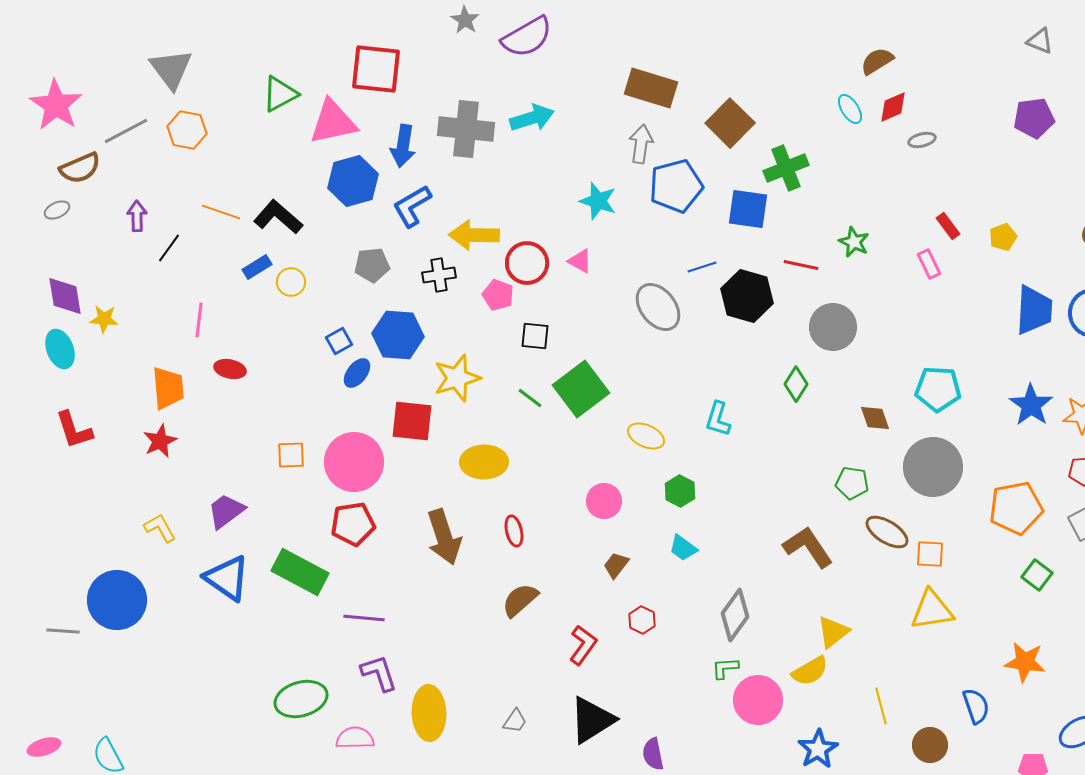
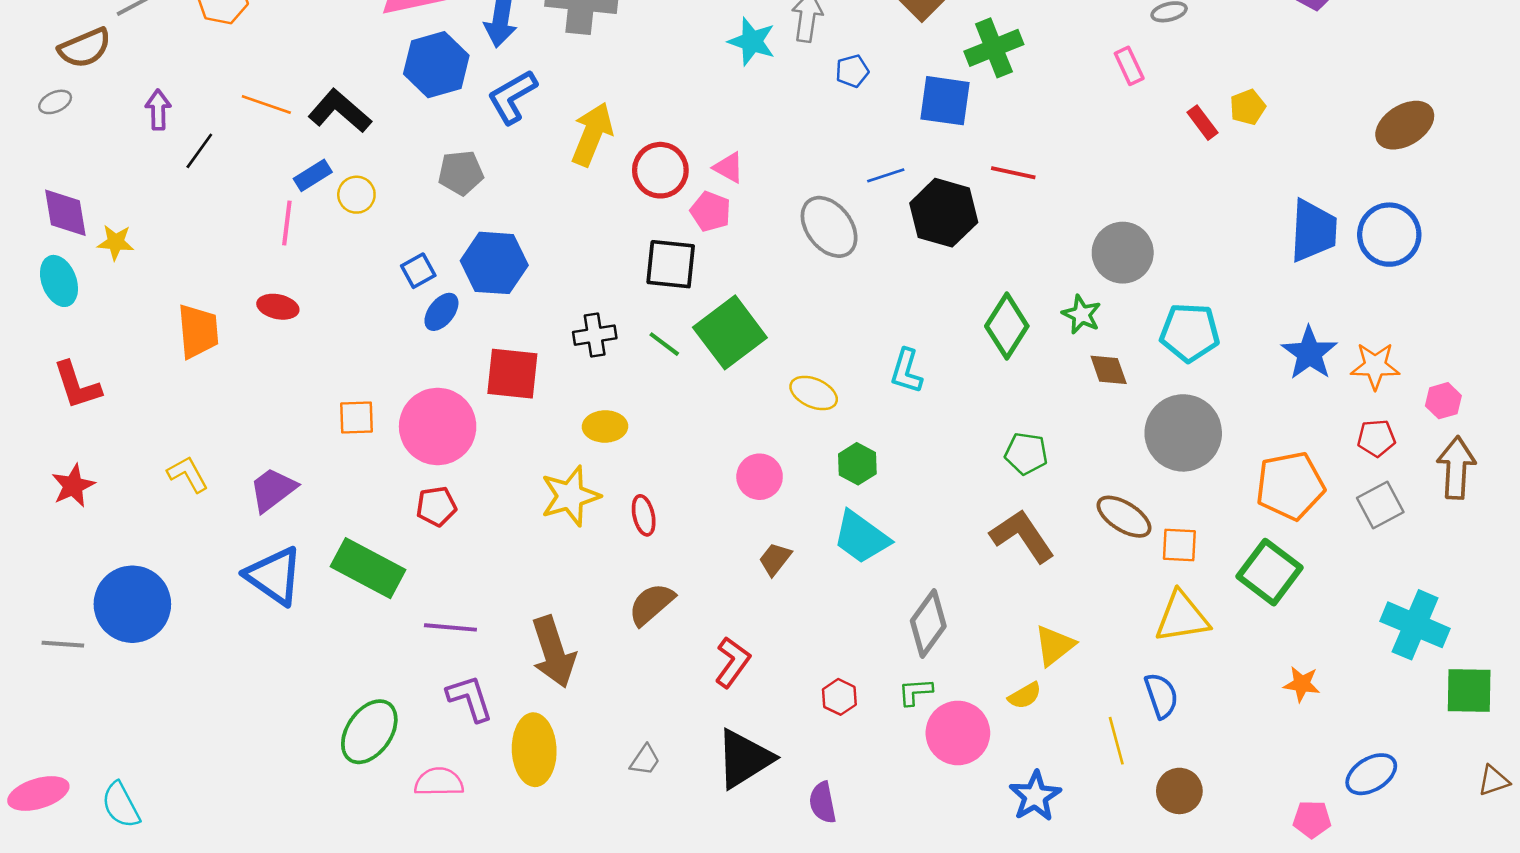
blue pentagon: (676, 186) -> (852, 71), size x0.5
cyan star: (598, 201) -> (752, 41), moved
yellow arrow: (474, 235) -> (592, 134), turned 111
yellow pentagon: (1003, 237) -> (1248, 107), moved
green star: (854, 242) -> (1081, 314), moved
pink rectangle: (929, 264) -> (1129, 66), moved
black cross: (439, 275) -> (595, 335), moved
pink pentagon: (498, 295) -> (711, 211), moved
pink line: (199, 320) -> (287, 223), moved
gray circle: (833, 327) -> (1123, 253), moved
black square: (535, 336) -> (671, 264), size x1.4
yellow star: (457, 378) -> (570, 496), moved
green diamond: (796, 384) -> (1007, 326), size x1.4
red star: (160, 441) -> (73, 486), moved
yellow ellipse: (484, 462) -> (605, 426), size x0.7
green pentagon: (852, 483) -> (1026, 454), moved
red pentagon: (353, 524) -> (436, 506), size x0.7
yellow L-shape: (160, 528) -> (188, 474), moved
brown arrow: (444, 537) -> (553, 652), moved
cyan trapezoid: (683, 548) -> (861, 537), size x1.6
green square: (1037, 575) -> (1270, 572), moved, size x1.6
red hexagon: (642, 620) -> (839, 697), moved
orange star: (1025, 662) -> (1302, 684), size x0.7
yellow semicircle: (810, 671) -> (1025, 696), size x0.7
green ellipse: (301, 699) -> (369, 732), turned -39
blue semicircle: (976, 706) -> (1161, 696), moved
pink ellipse: (44, 747) -> (38, 794), size x1.4

